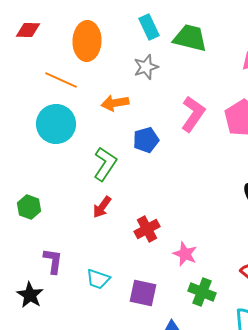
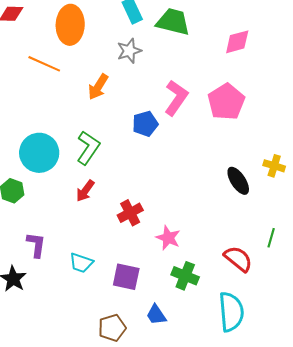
orange arrow: (115, 103) -> (98, 87), turned -48
cyan circle: (56, 124) -> (39, 153), moved
blue pentagon: (146, 140) -> (145, 124), moved

